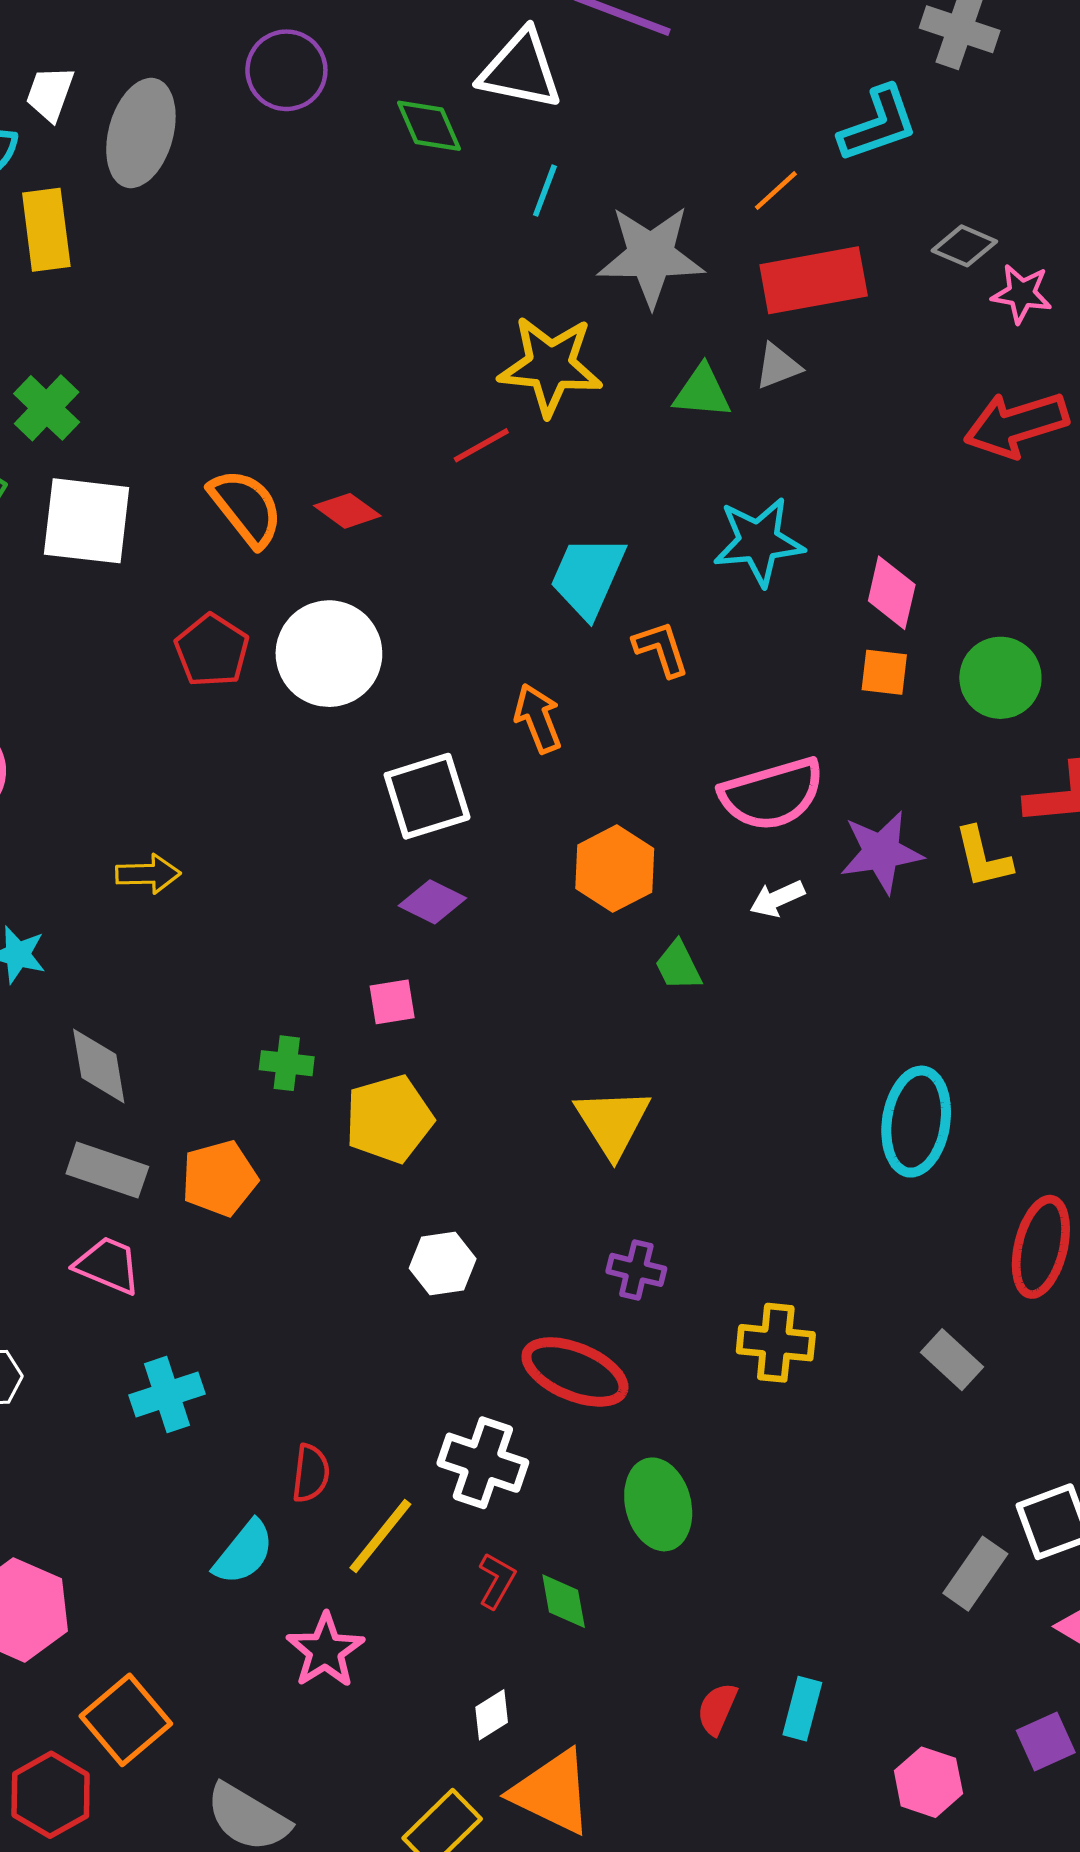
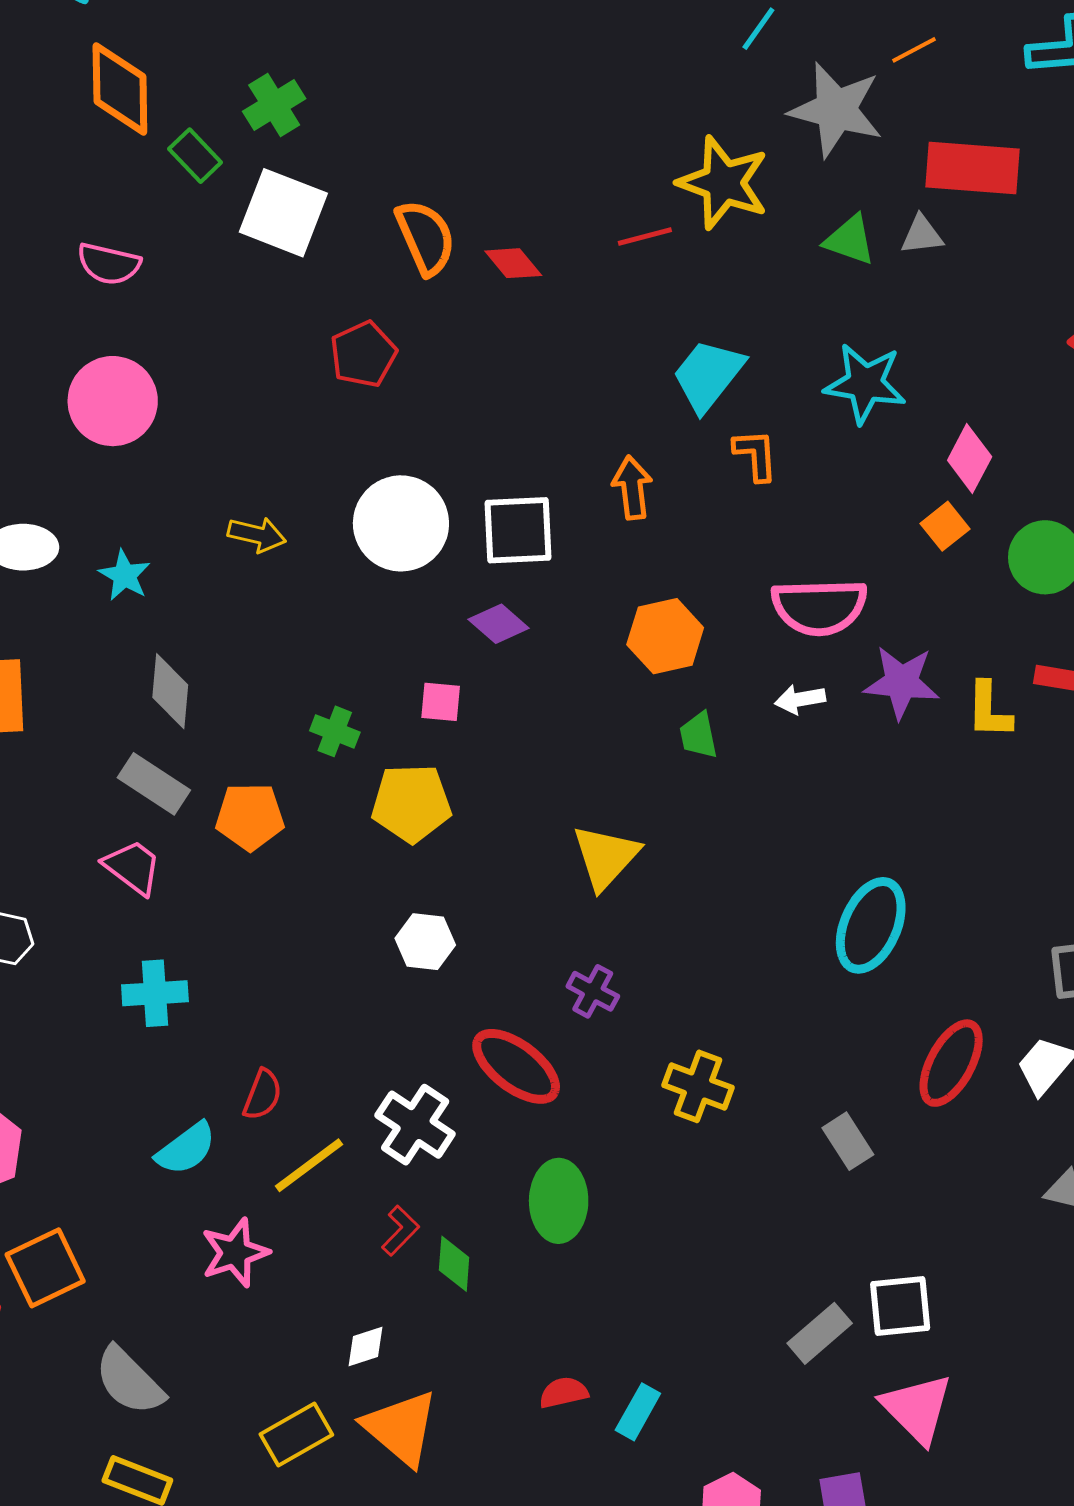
orange line: (776, 191) -> (914, 50), moved
white circle: (329, 654) -> (401, 523), moved
orange square: (884, 672) -> (945, 526), turned 30
red semicircle: (717, 1709) -> (564, 1393), turned 39

